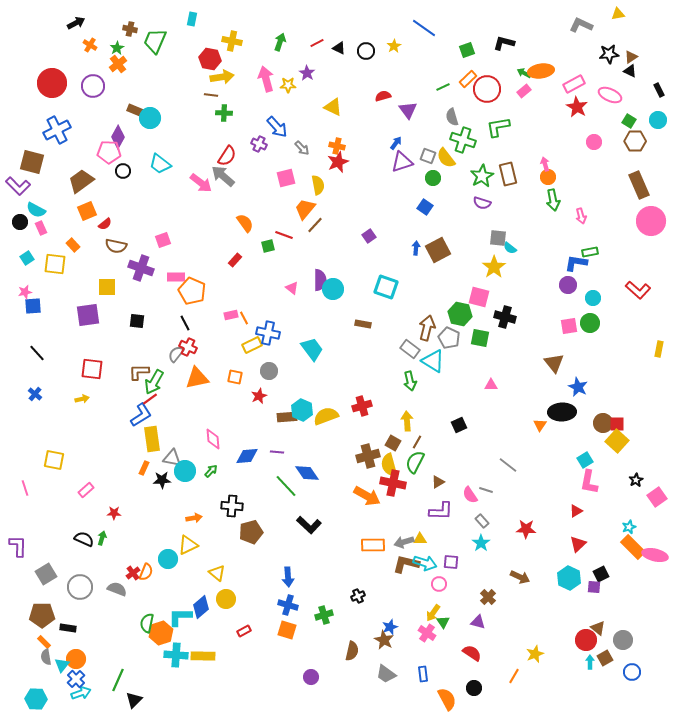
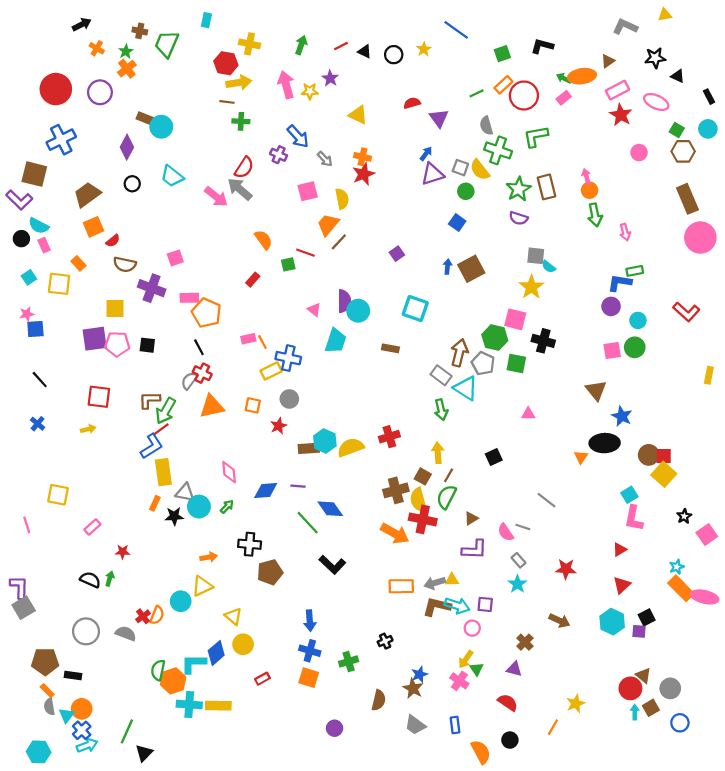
brown triangle: (631, 57) -> (608, 61), moved
pink pentagon: (109, 152) -> (117, 344), moved
cyan trapezoid: (312, 349) -> (336, 341), moved, turned 55
gray square: (46, 574) -> (24, 608), moved

